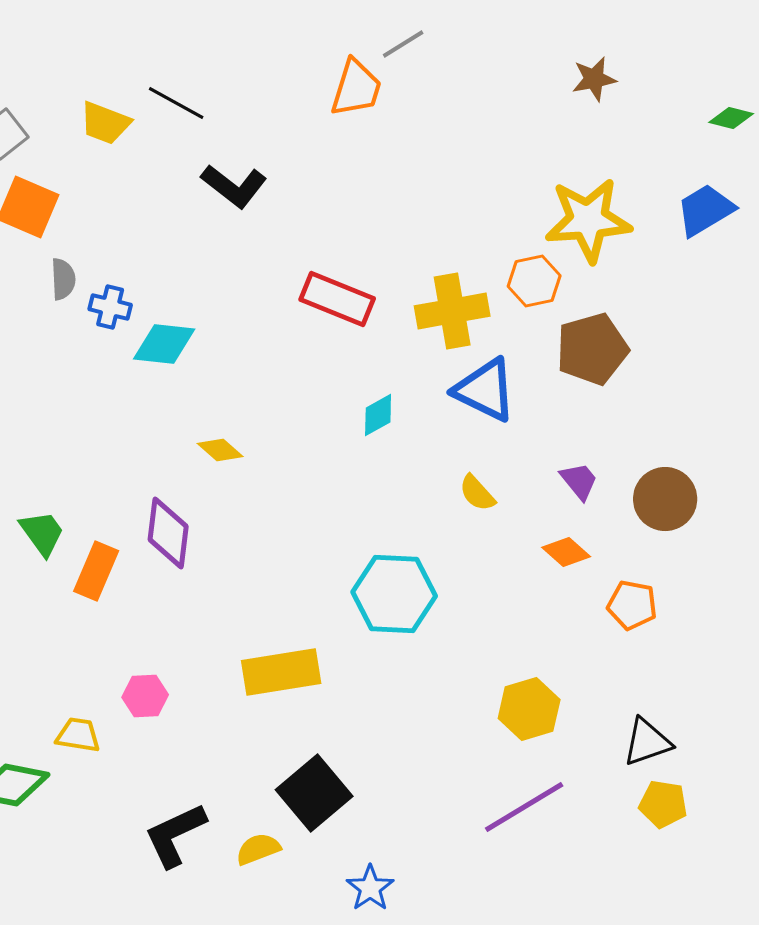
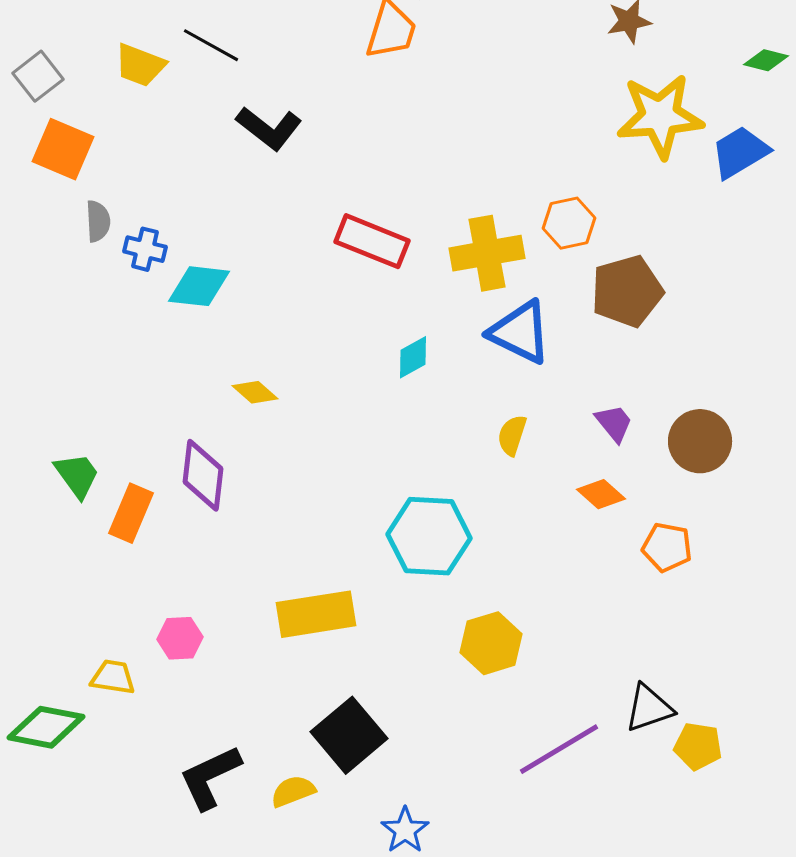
yellow star: (588, 220) -> (660, 116), moved
yellow semicircle: (477, 493) -> (512, 435), turned 60
yellow hexagon: (529, 709) -> (491, 643), moved
black triangle: (647, 742) -> (649, 708), moved

